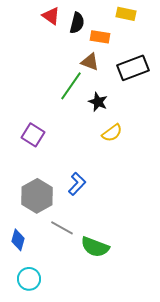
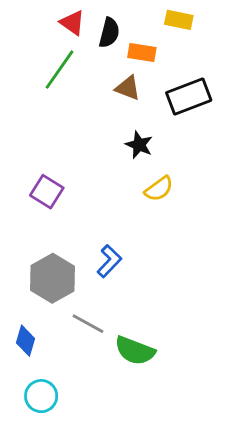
green line: (71, 86) -> (60, 70), moved

